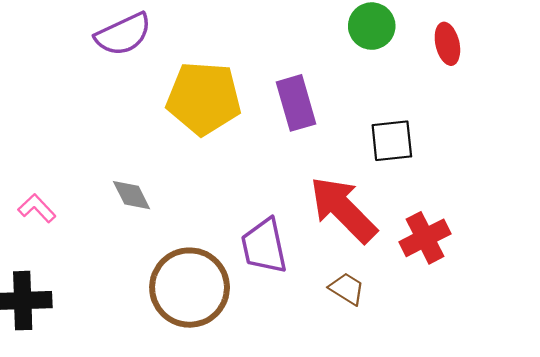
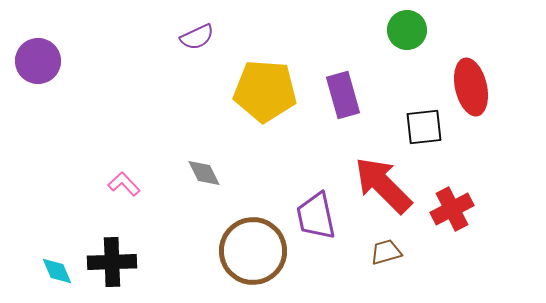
purple semicircle: (123, 34) -> (197, 37), size x0.7
red ellipse: (447, 44) -> (471, 87), moved, size x1.6
brown trapezoid: (347, 289) -> (386, 252), turned -48

